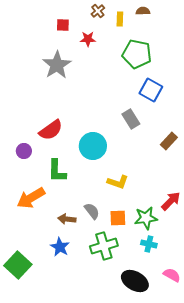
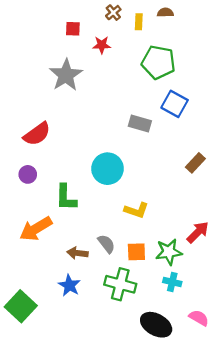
gray rectangle: (131, 119) -> (140, 124), moved, turned -42
red semicircle: (51, 130) -> (37, 134), moved
green cross: (104, 246) -> (120, 284), turned 32

